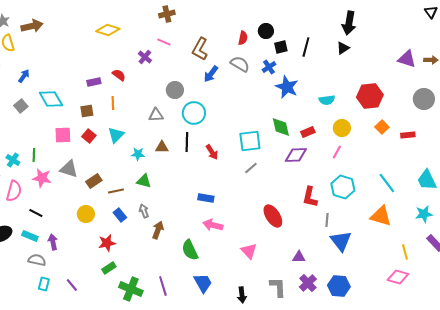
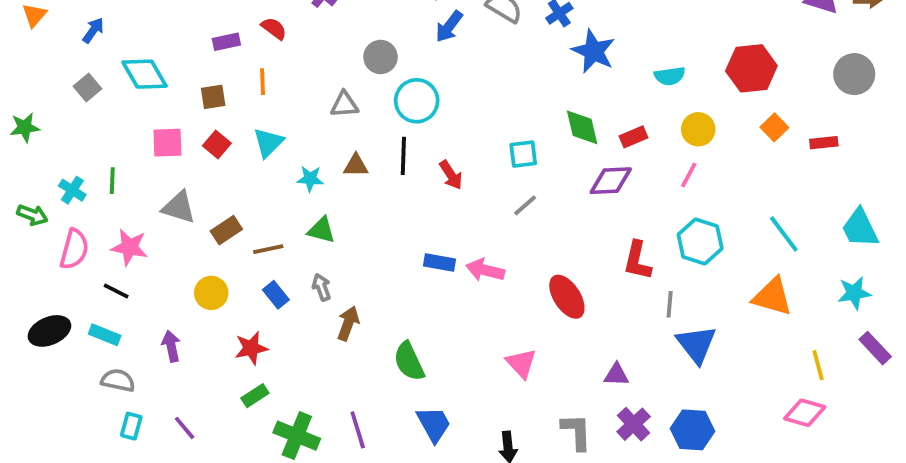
cyan square: (250, 141) -> (523, 154), size x0.7
pink star: (42, 178) -> (129, 247), moved
pink arrow: (213, 225) -> (485, 270), moved
purple arrow: (53, 242) -> (171, 346), moved

